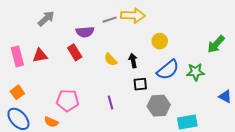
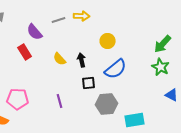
yellow arrow: (133, 16) -> (82, 16), size x0.7
purple semicircle: (85, 32) -> (35, 32), turned 54
green star: (196, 72) -> (161, 67), moved, turned 30

